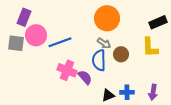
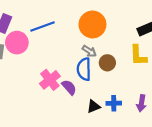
blue line: (60, 42) -> (42, 27), moved
pink cross: (67, 70) -> (50, 80), turned 30

